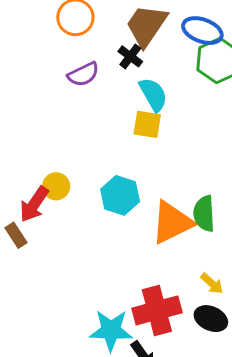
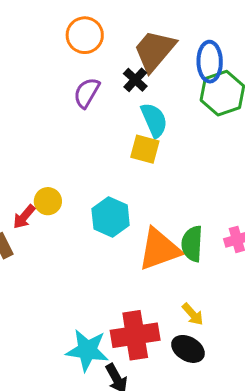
blue ellipse: (202, 31) -> (210, 62), turned 63
purple semicircle: (83, 74) -> (87, 93), turned 140
red arrow: (34, 204) -> (24, 217), size x0.7

